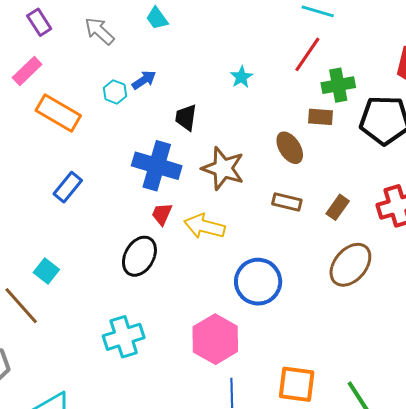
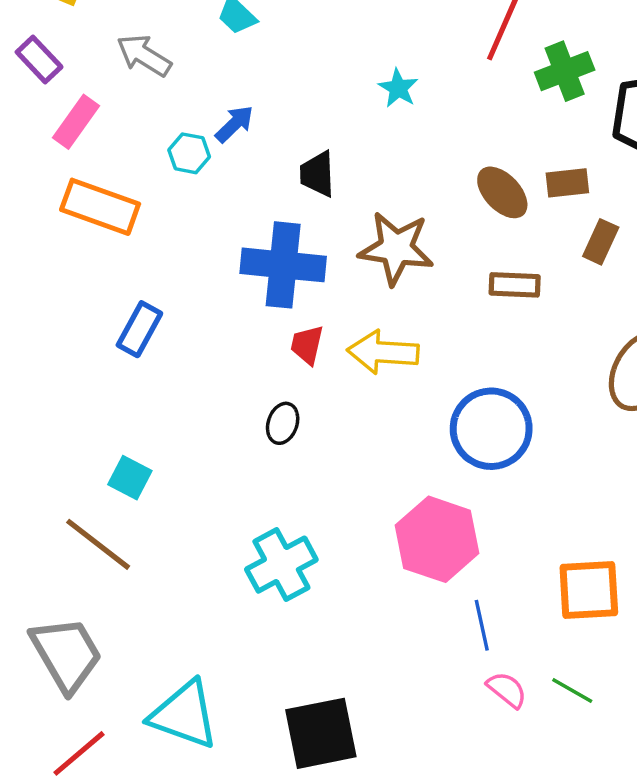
pink rectangle: (27, 71) -> (76, 122), moved
brown rectangle: (320, 117) -> (567, 183), moved
brown rectangle: (338, 207) -> (601, 242), moved
black ellipse: (139, 256) -> (283, 423), size x0.6

